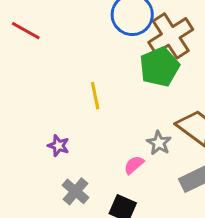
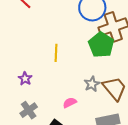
green pentagon: (159, 67) -> (101, 45), turned -30
gray star: (159, 143) -> (92, 84), moved

